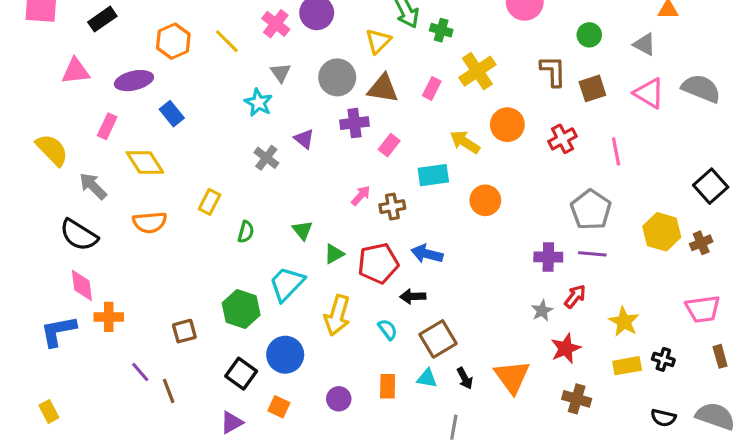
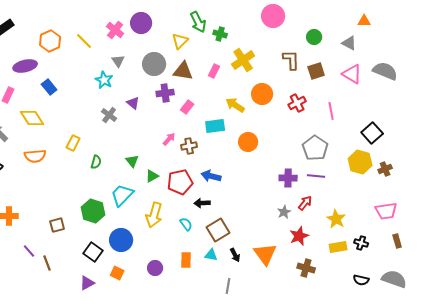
black square: (711, 186) -> (372, 133), moved

